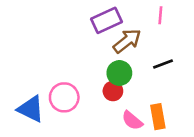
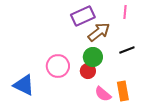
pink circle: (64, 97) -> (58, 66), moved

